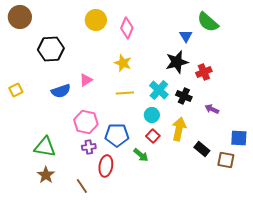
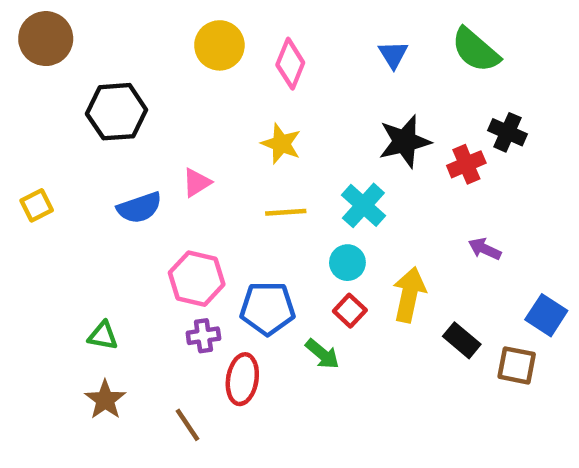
blue triangle: (186, 36) -> (393, 55), moved
black cross: (184, 96) -> (507, 132), moved
blue square: (239, 138) -> (546, 315), turned 30
green triangle: (45, 147) -> (103, 336), size x0.6

